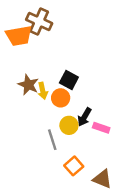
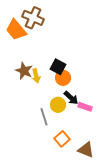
orange trapezoid: (19, 36) -> (16, 30), turned 60
orange circle: (61, 98) -> (63, 78), moved
black arrow: (84, 117) -> (71, 98), turned -77

